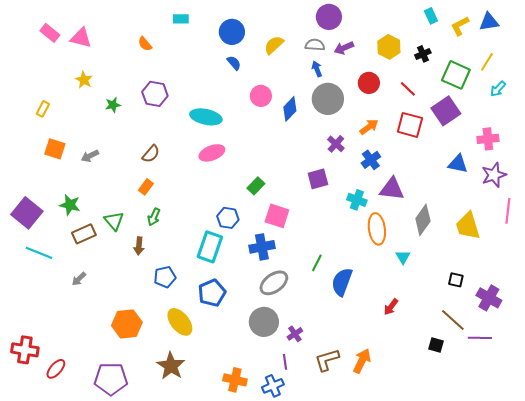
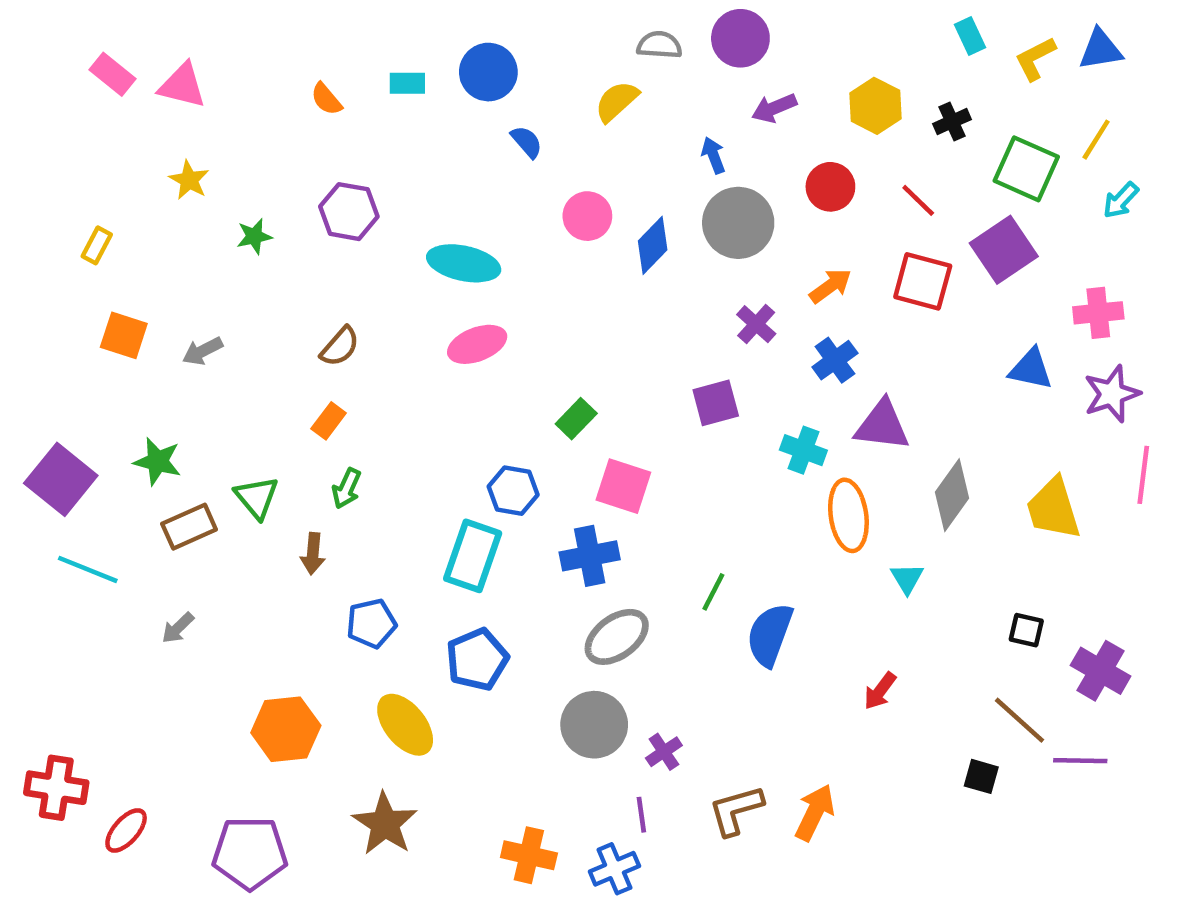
cyan rectangle: (181, 19) -> (407, 83), moved
blue circle: (232, 32) -> (488, 72), moved
gray semicircle: (315, 45) -> (659, 45), moved

